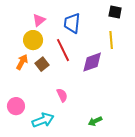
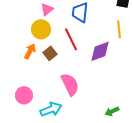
pink semicircle: (62, 95) -> (70, 84), size x1.6
green arrow: (95, 121) -> (112, 111), moved

